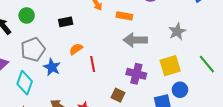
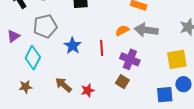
orange semicircle: (76, 49) -> (122, 31), moved
blue star: (52, 67) -> (73, 46), moved
purple cross: (136, 74) -> (130, 59), moved

